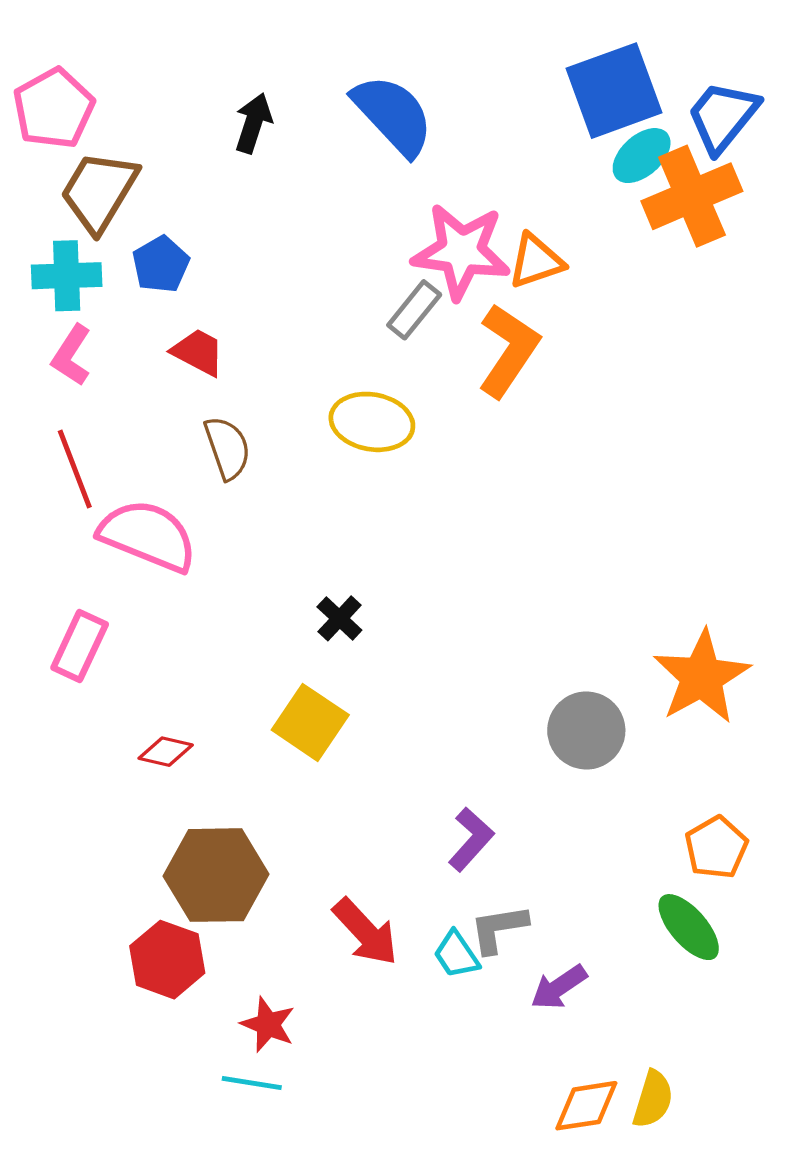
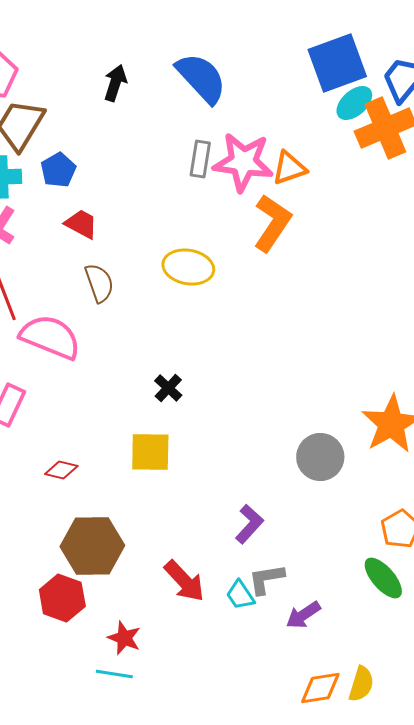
gray rectangle: (414, 310) -> (200, 159), moved, turned -30
yellow square: (310, 722) -> (150, 452), turned -33

